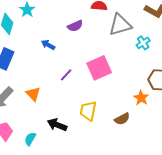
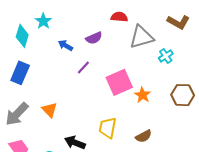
blue arrow: (48, 45) -> (65, 45), moved
purple line: (66, 75) -> (83, 68), moved
orange star: (141, 98) -> (143, 95), moved

